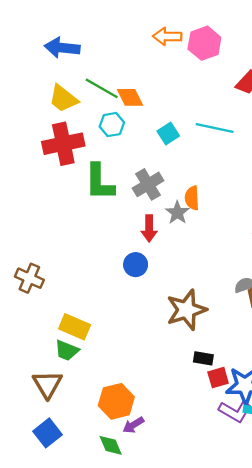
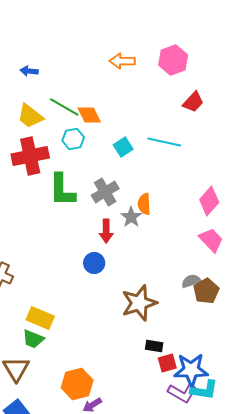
pink hexagon: (204, 43) -> (173, 60), moved
blue arrow: (62, 48) -> (29, 71), size x0.6

